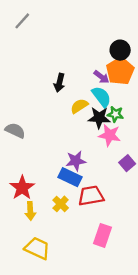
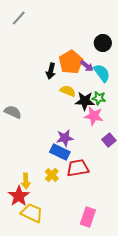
orange pentagon: (120, 71) -> (71, 62), moved
cyan semicircle: (101, 97) -> (102, 73), moved
yellow semicircle: (79, 106) -> (68, 91), turned 56
red star: (22, 188) -> (19, 196), moved
pink rectangle: (103, 235) -> (88, 217), moved

